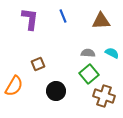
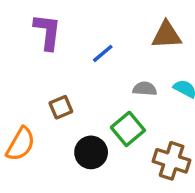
blue line: (63, 16) -> (103, 53), moved, turned 72
green square: (89, 74) -> (128, 129), moved

